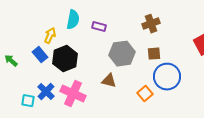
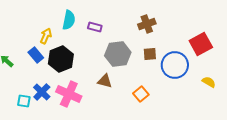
blue circle: (167, 77) -> (175, 65), moved

